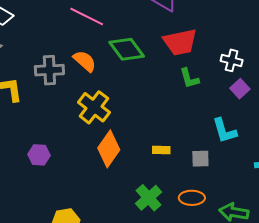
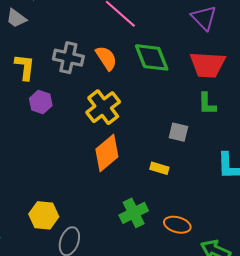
purple hexagon: (39, 155) -> (41, 102), moved
gray square: (200, 159) -> (178, 132), moved

